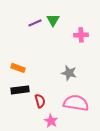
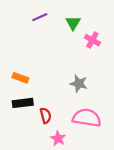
green triangle: (53, 20) -> (73, 23), moved
purple line: (35, 23) -> (40, 17), moved
pink cross: (81, 35) -> (92, 40), turned 32

